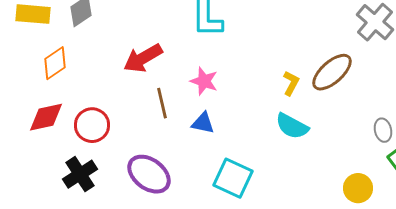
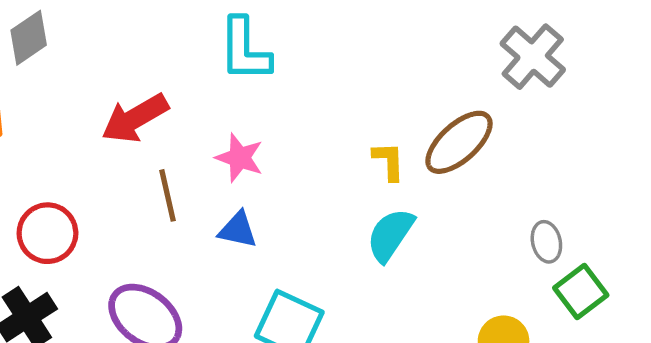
yellow L-shape: (291, 83) -> (389, 161), turned -30
cyan semicircle: (292, 126) -> (390, 235), turned 96

